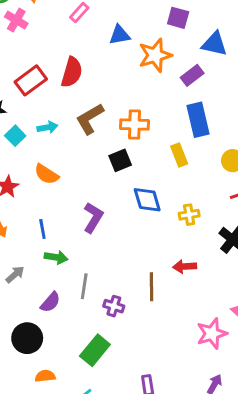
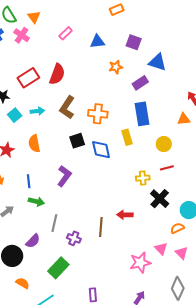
blue triangle: (120, 35) -> (97, 42), moved
orange star: (155, 55) -> (116, 67), size x0.6
brown L-shape: (90, 119) -> (67, 107), turned -30
black square: (120, 160) -> (77, 141), moved
orange semicircle: (46, 174) -> (34, 144), turned 42
blue diamond: (147, 200) -> (101, 150), moved
yellow cross: (189, 215) -> (143, 178), moved
purple semicircle: (50, 302) -> (33, 241), moved
orange semicircle: (45, 376) -> (23, 283), turned 32

